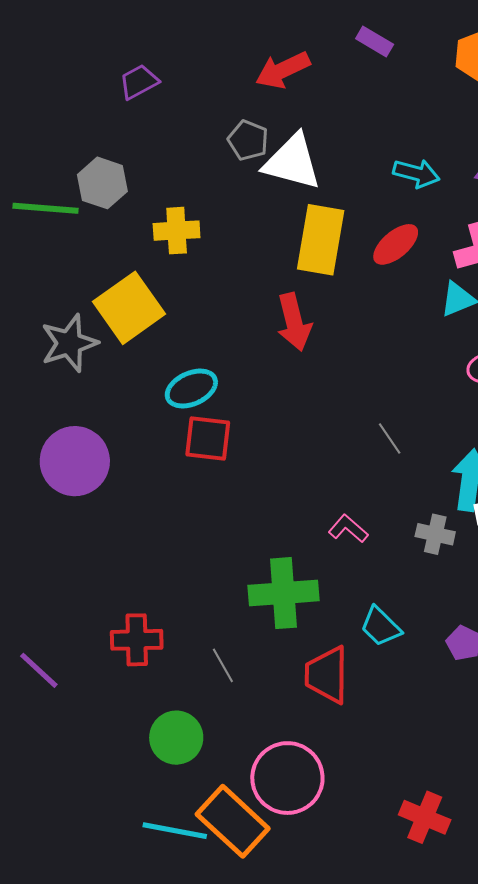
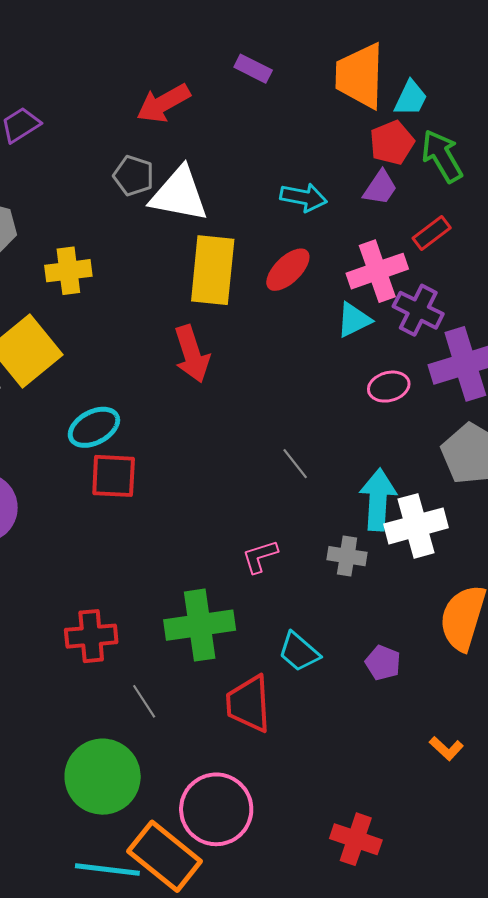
pink L-shape: (348, 529) -> (260, 556), turned -54
red cross: (137, 640) -> (91, 636), moved
green circle: (176, 738) -> (103, 777), size x1.4

